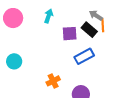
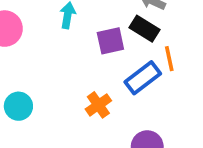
orange line: (103, 25) -> (169, 59), moved
orange cross: (53, 81) -> (98, 105), moved

